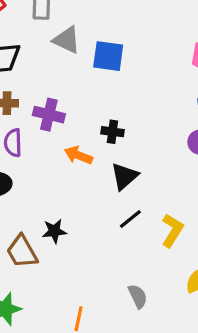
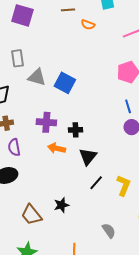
blue square: (108, 56) -> (65, 83), turned 30
purple cross: (49, 115) -> (46, 122), moved
black star: (54, 231) -> (61, 205), moved

